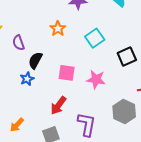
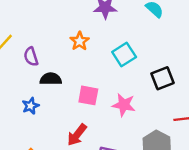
black semicircle: (35, 60) -> (51, 79), turned 60
blue star: (27, 79) -> (31, 106), moved

